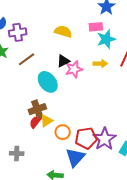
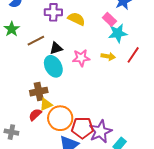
pink rectangle: (96, 27) -> (109, 19), turned 40
purple cross: (18, 32) -> (53, 12), moved
black triangle: (63, 61) -> (56, 48), moved
red semicircle: (35, 122) -> (35, 115), moved
orange circle: (63, 132) -> (60, 118), size x1.6

